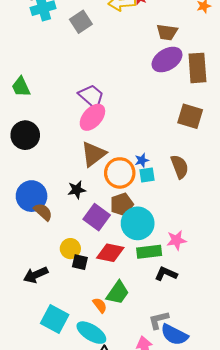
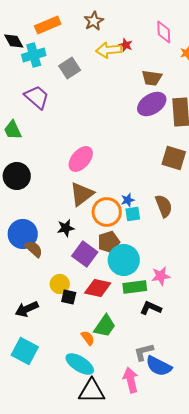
purple trapezoid: (91, 96) -> (37, 97), moved
cyan square: (55, 319) -> (25, 351), moved

